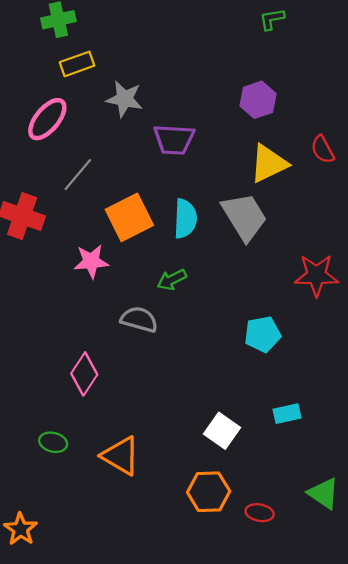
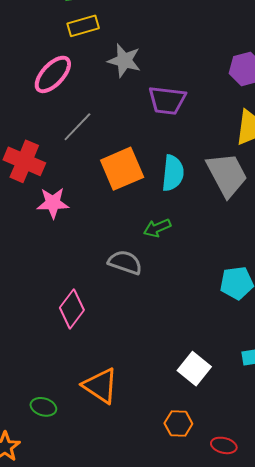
pink star: (91, 261) -> (53, 203), moved
green ellipse: (53, 442) -> (43, 407), moved
orange hexagon: (209, 492) -> (178, 423), size x0.7

